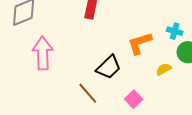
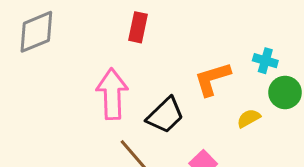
pink arrow: (43, 53) -> (112, 94), moved

